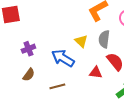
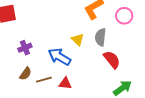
red triangle: (96, 73) -> (65, 83), moved
brown line: (57, 86) -> (44, 80), moved

